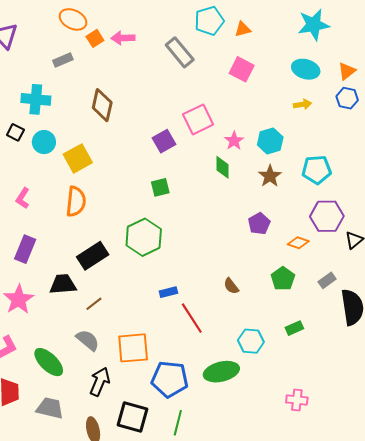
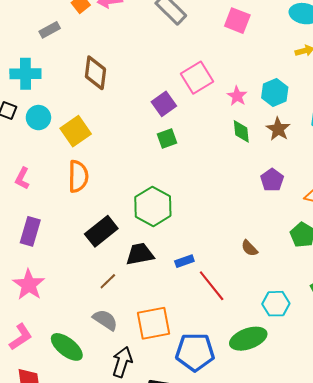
green diamond: (222, 167) -> (241, 131), moved
green square: (160, 187) -> (167, 138), moved
black trapezoid: (63, 284) -> (140, 254), moved

